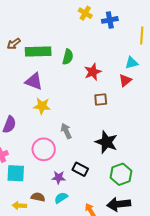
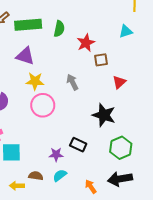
red triangle: (125, 80) -> (119, 82), moved
brown square: (101, 100) -> (101, 60), moved
gray arrow: (66, 131) -> (72, 82), moved
pink circle: (44, 149) -> (43, 105), moved

